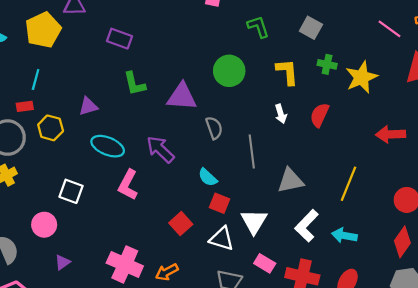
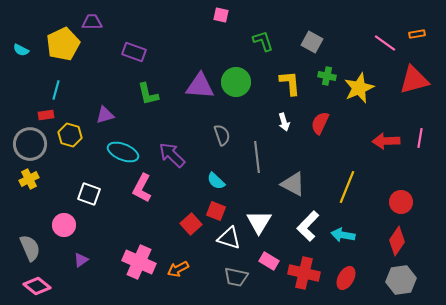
purple triangle: (182, 97) -> (200, 86), moved
gray triangle: (290, 181) -> (293, 184), turned 40
red square: (219, 203) -> (216, 211), moved

